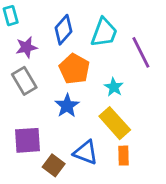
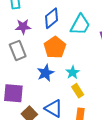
cyan star: (114, 87) -> (73, 72), moved
yellow rectangle: (115, 123) -> (78, 91), size x0.6

